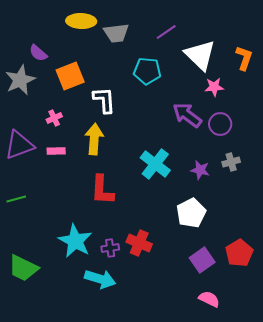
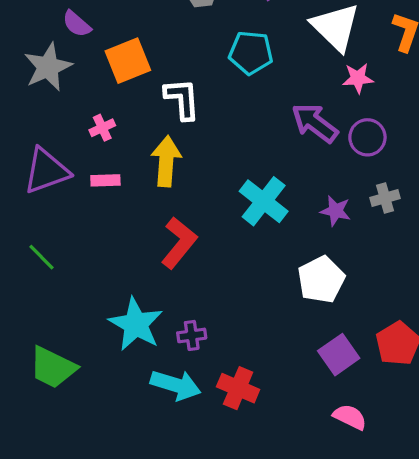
red L-shape: (102, 190) -> (179, 243), turned -144
green line: (16, 199) -> (42, 257), turned 60
red cross: (139, 243) -> (238, 388), moved

